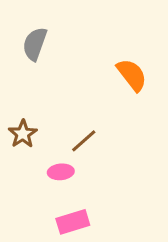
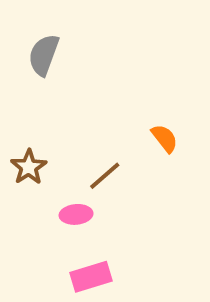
orange semicircle: (132, 75) -> (165, 138), moved, size x0.7

